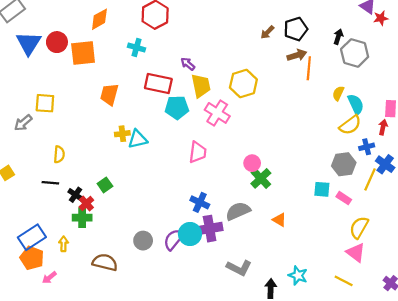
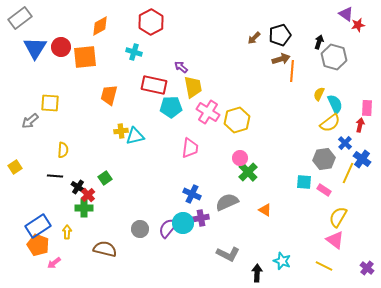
yellow hexagon: (243, 84) -> (237, 120), moved
blue cross: (367, 147) -> (345, 143), turned -32
purple cross: (210, 229) -> (201, 218), size x0.7

